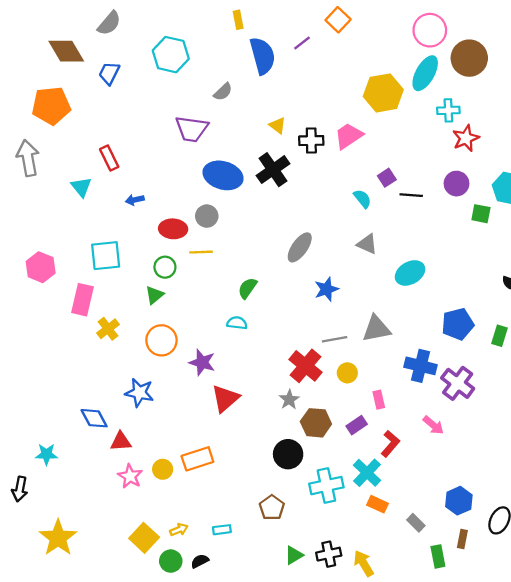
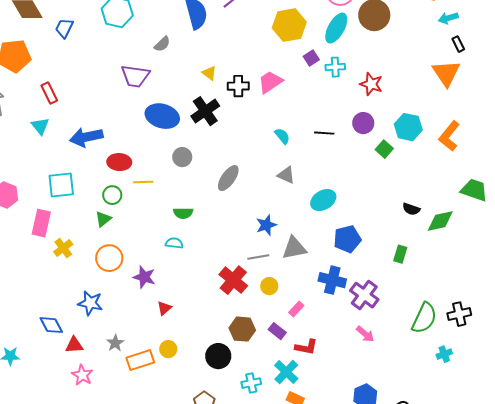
yellow hexagon: (383, 93) -> (289, 25), moved
cyan cross: (448, 110) -> (335, 67), moved
red star: (466, 138) -> (371, 84), turned -30
red rectangle: (109, 158) -> (49, 93), moved
purple square: (387, 178) -> (311, 58), moved
blue arrow: (135, 200) -> (86, 137), size x2.0
green square: (481, 214) -> (384, 149), turned 30
gray circle: (207, 216) -> (182, 157), moved
green semicircle: (247, 288) -> (183, 213), turned -126
blue star: (326, 289) -> (266, 225), moved
blue pentagon: (458, 324) -> (347, 239), moved
red triangle: (225, 398) -> (164, 308), size x0.6
gray star: (289, 400) -> (115, 343), moved
pink rectangle: (379, 400) -> (296, 309), turned 56
purple rectangle: (357, 425) -> (277, 331), turned 72
pink arrow: (433, 425) -> (365, 334), moved
red L-shape: (390, 444) -> (306, 347), turned 60
yellow circle: (163, 469) -> (168, 349), moved
cyan cross: (326, 486) -> (251, 383), size x0.7

